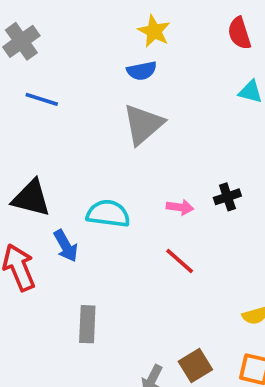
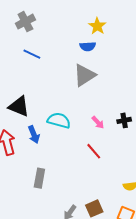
pink arrow: (180, 207) -> (98, 122), turned 32

